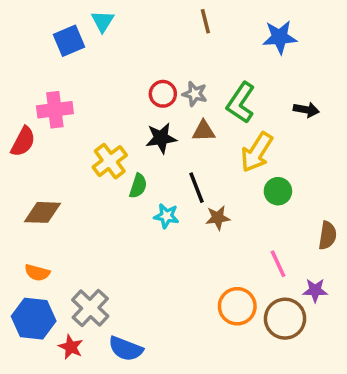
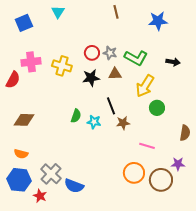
blue square: (69, 41) -> (24, 23), moved
green L-shape: (241, 103) -> (136, 58), turned -95
yellow cross: (110, 161) -> (62, 66), moved, turned -36
green semicircle: (138, 186) -> (76, 116), moved
pink line: (278, 264) -> (147, 146), moved, turned -49
blue semicircle: (126, 349) -> (74, 186), moved

